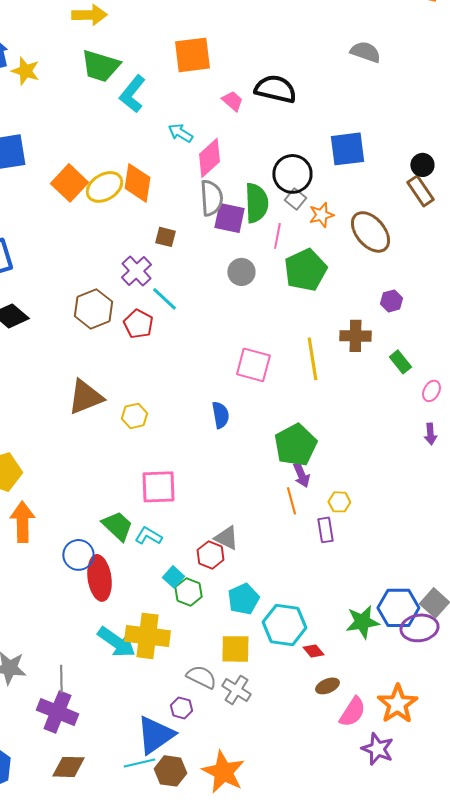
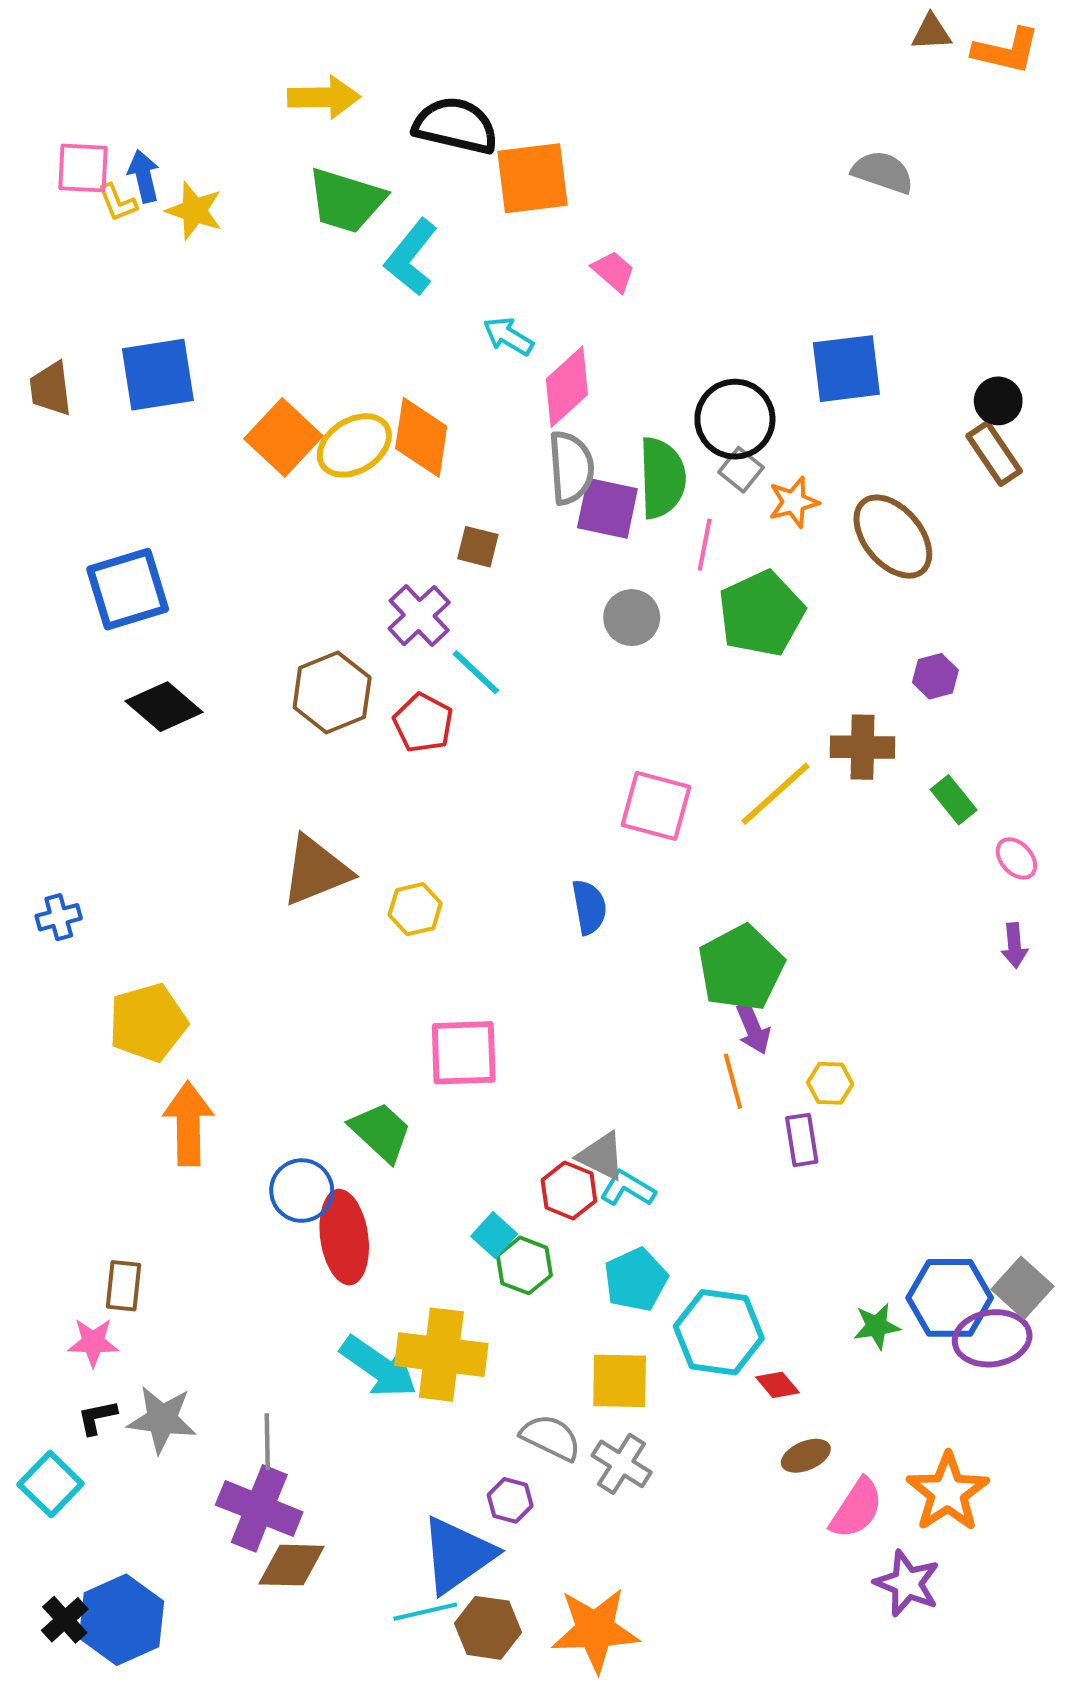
black semicircle: (275, 89) -> (456, 126), moved
yellow line: (312, 359) -> (775, 794), turned 57
pink ellipse: (431, 391) -> (1016, 858), turned -70
cyan L-shape: (148, 536) -> (628, 1189), moved
green star: (362, 622) -> (877, 1326), size x0.7
brown diamond: (68, 767) -> (292, 1565), moved
orange star: (223, 772) -> (595, 1630), turned -30

